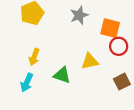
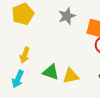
yellow triangle: (90, 61) -> (71, 76), moved

